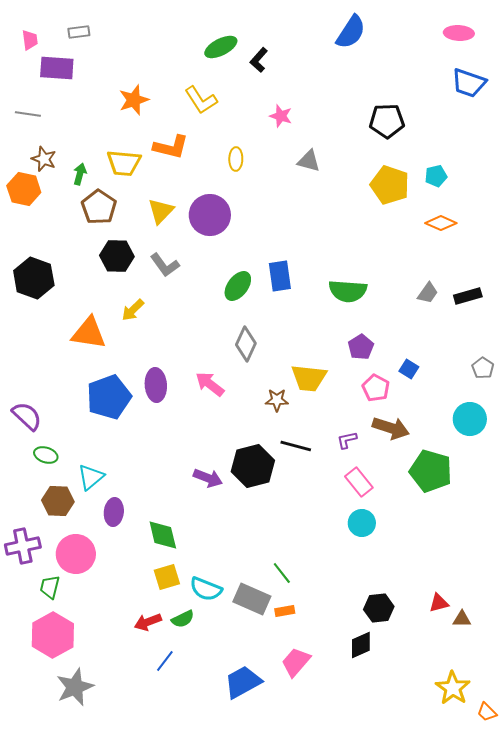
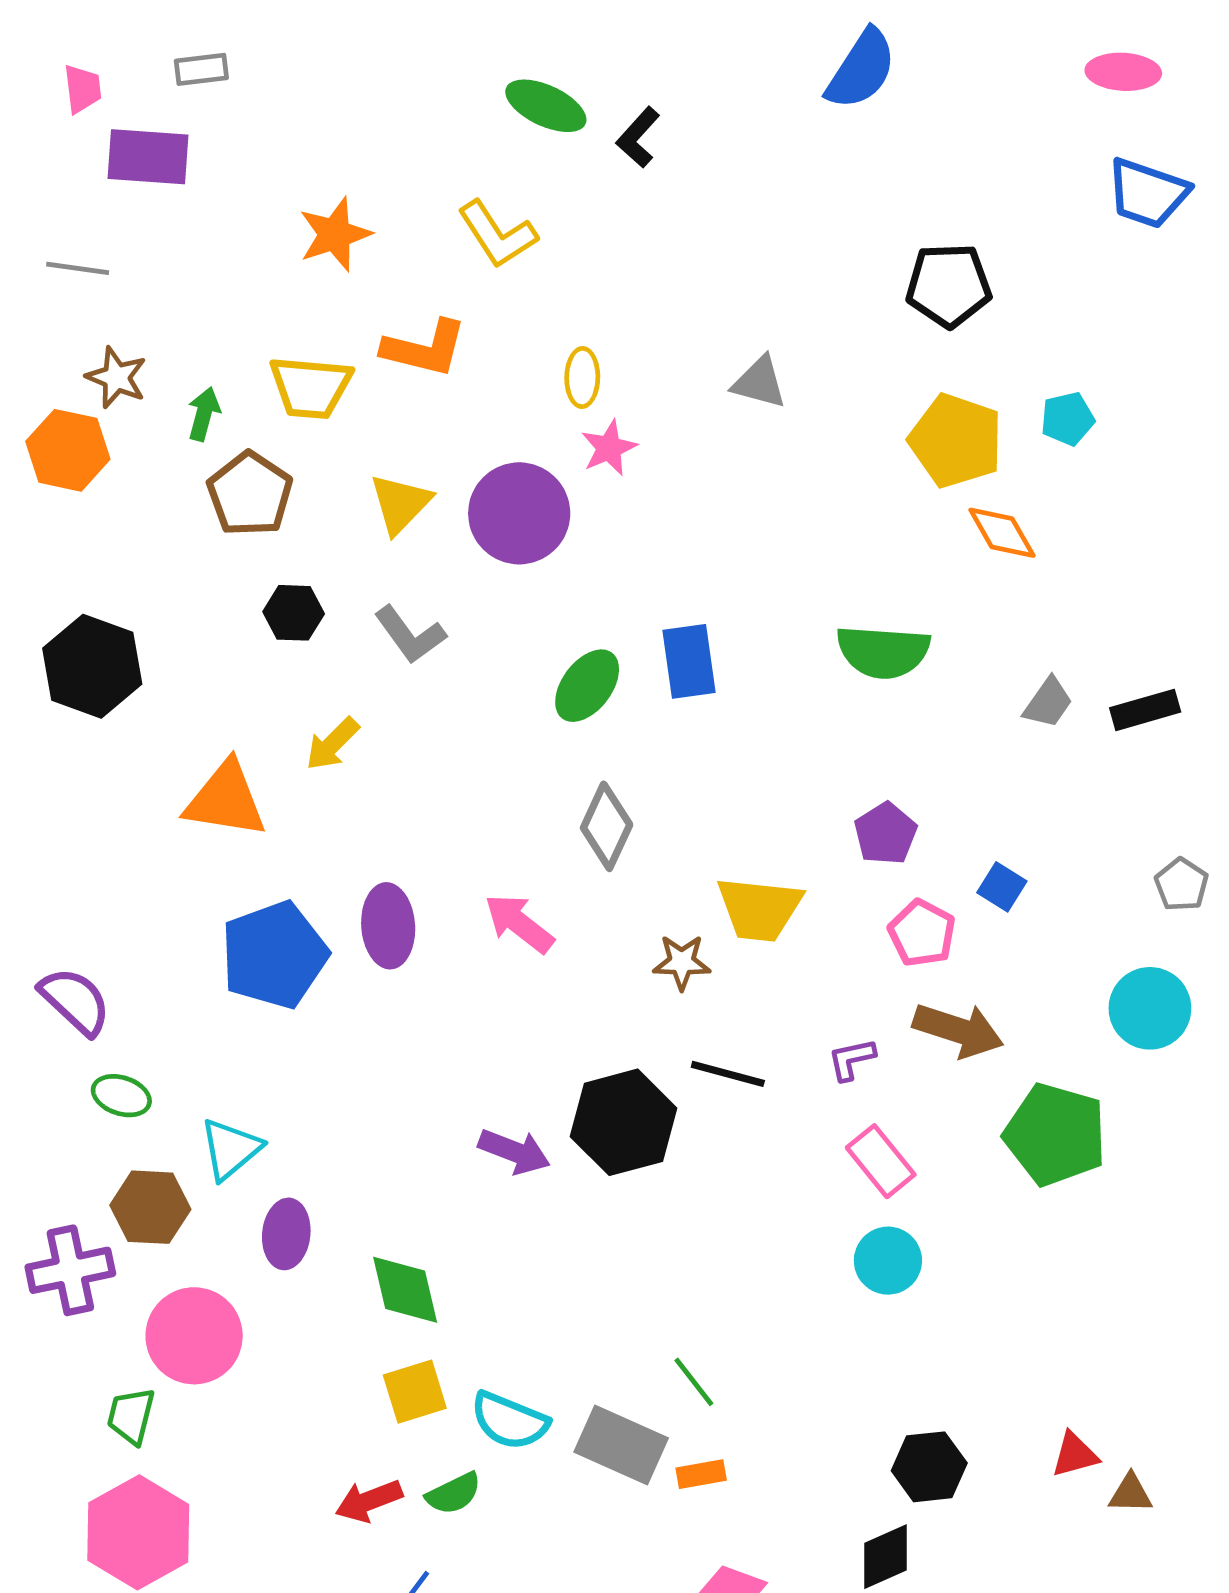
green ellipse: (221, 47) -> (546, 106), turned 52
pink star: (281, 116) -> (609, 448), moved, turned 30
orange diamond: (441, 223) -> (1002, 533), moved, turned 36
black hexagon: (117, 256) -> (294, 613), size x0.7
green semicircle: (348, 291) -> (883, 652), moved
purple cross: (23, 546) -> (70, 1270), moved

